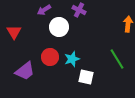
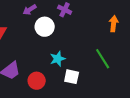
red circle: (50, 57) -> (37, 81), moved

